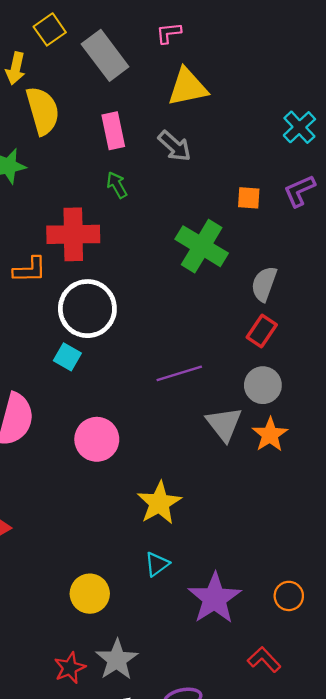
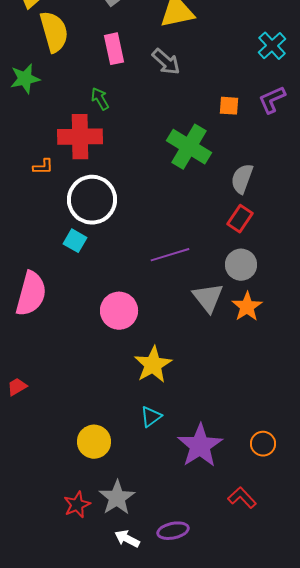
green arrow: (117, 185) -> (100, 99), moved
orange L-shape: (30, 270) -> (43, 167), size x0.7
pink circle: (97, 439) -> (119, 311), moved

